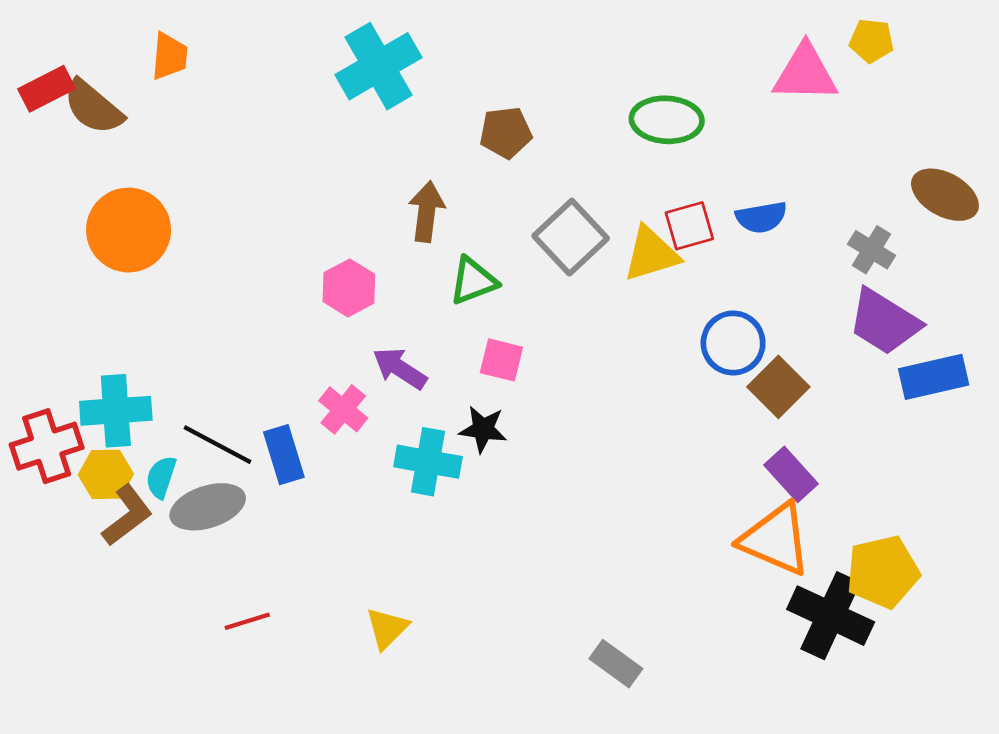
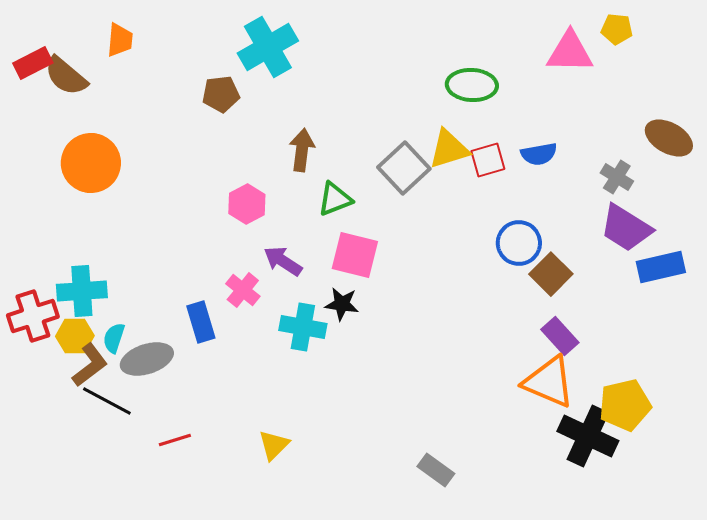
brown pentagon: (506, 133) -> (221, 94), moved
yellow triangle: (651, 254) -> (449, 149), moved
pink square: (501, 360) -> (355, 255), size x1.5
black line: (218, 445) -> (107, 401), moved

